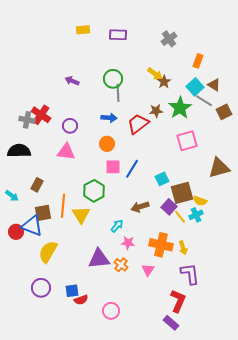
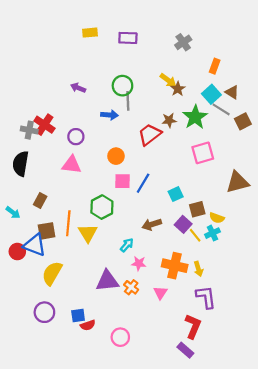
blue arrow: (109, 118) -> (109, 115), moved
black semicircle: (19, 151) -> (21, 164), turned -80
brown square: (182, 193) -> (197, 209), size x0.7

